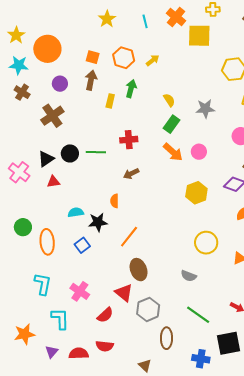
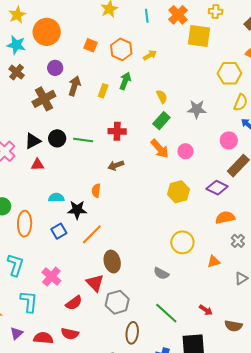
brown arrow: (91, 80) -> (74, 86), moved
orange line: (129, 237) -> (92, 234), moved

